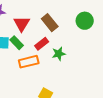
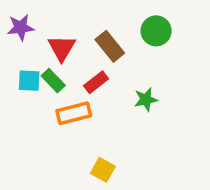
green circle: (85, 21) -> (156, 31), moved
green star: (59, 54) -> (146, 99), moved

